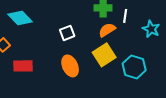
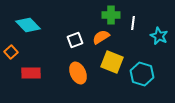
orange semicircle: (107, 30) -> (101, 37), moved
yellow square: (104, 55) -> (112, 62), turned -35

